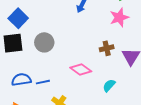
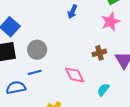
pink diamond: (81, 70) -> (75, 75), turned 30
blue line: (43, 82) -> (35, 72), moved

